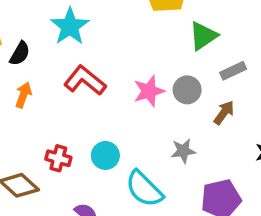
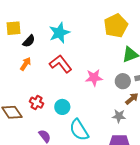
gray circle: (187, 90) -> (123, 81), moved
gray star: (183, 151) -> (119, 116), moved

